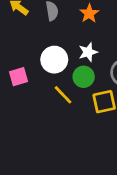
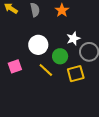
white star: (88, 52) -> (73, 39), moved
pink square: (18, 77) -> (15, 66), moved

